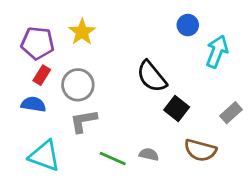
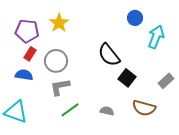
cyan triangle: (45, 156) -> (16, 112), moved
green line: (113, 159) -> (70, 110), moved, turned -60

